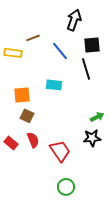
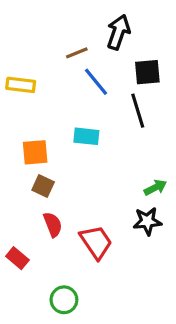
brown line: (33, 38) -> (77, 53), moved
red rectangle: (11, 143) -> (17, 258), moved
green circle: (66, 187) -> (64, 300), moved

